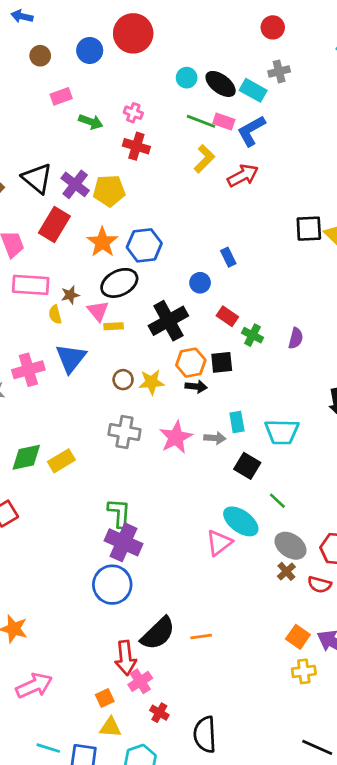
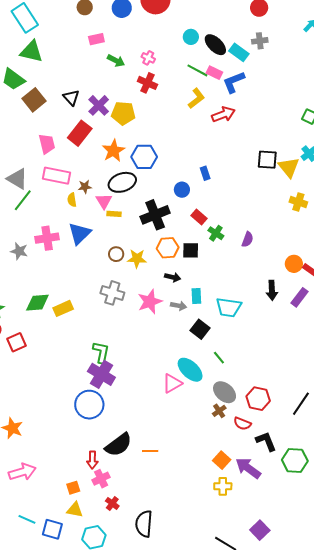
black triangle: (37, 178) -> (71, 97), size x0.7
black arrow: (196, 387) -> (173, 277), moved
red arrow: (126, 658) -> (92, 460), size x0.7

